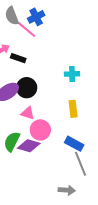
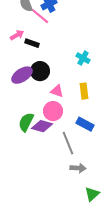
cyan cross: (72, 74) -> (83, 58), turned 32
pink triangle: (28, 113) -> (57, 91), moved
gray line: (80, 164) -> (68, 143), moved

